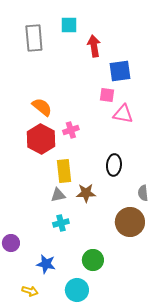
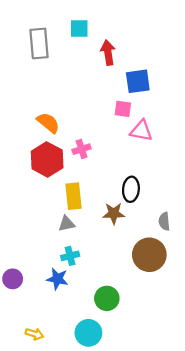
brown star: (86, 193) -> (114, 213), moved
blue star: (46, 264) -> (57, 279), moved

